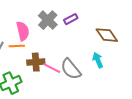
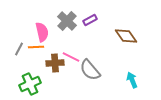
cyan arrow: (98, 60) -> (132, 80), moved
pink line: (52, 68) -> (71, 57), moved

